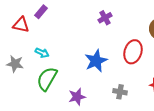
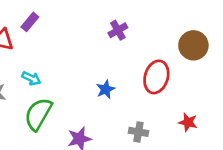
blue star: (96, 61) -> (106, 89), size x0.6

